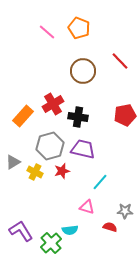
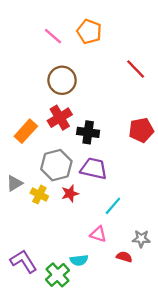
brown circle: (83, 71) -> (62, 80), moved

